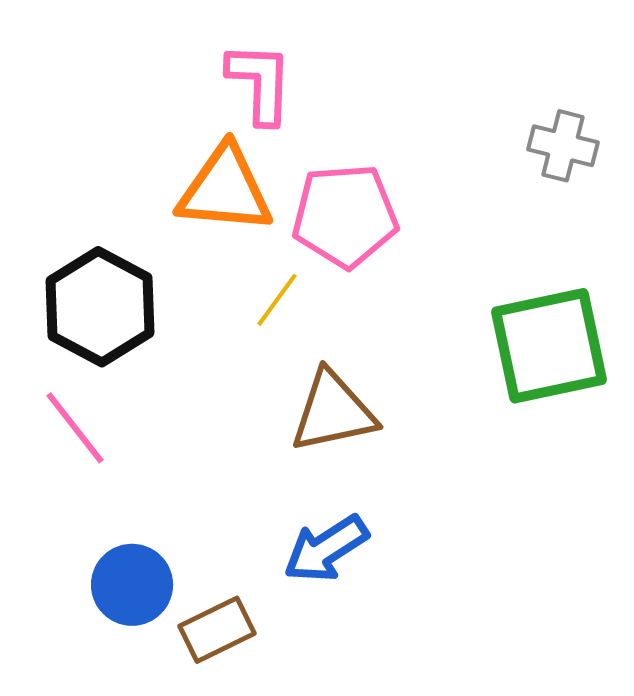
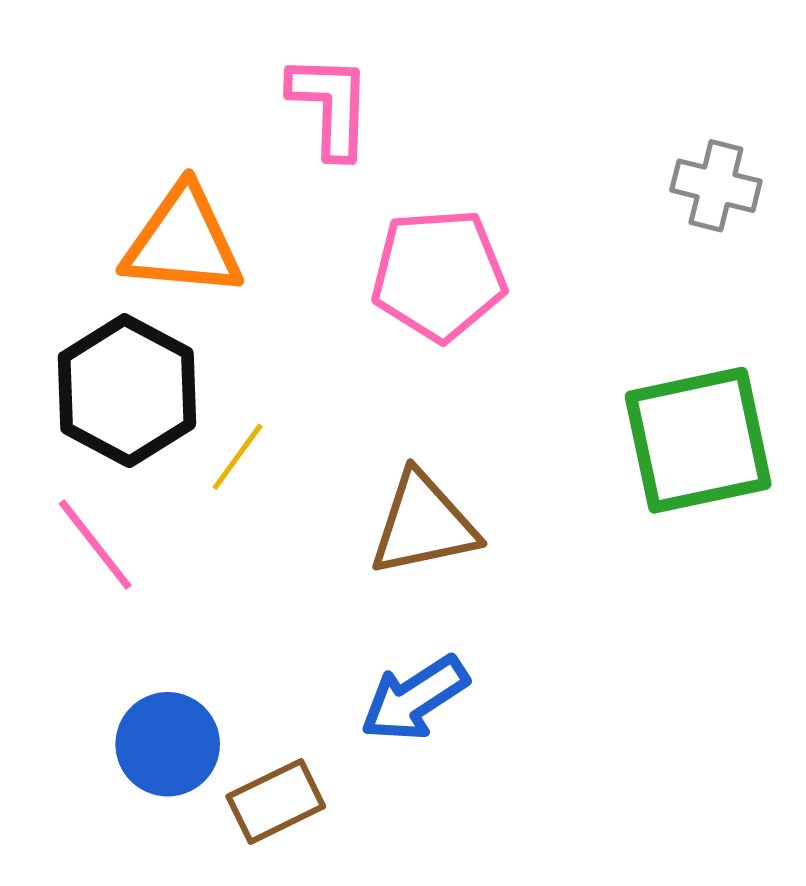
orange triangle: (225, 190) -> (183, 242), moved
yellow line: (277, 300) -> (238, 457), moved

